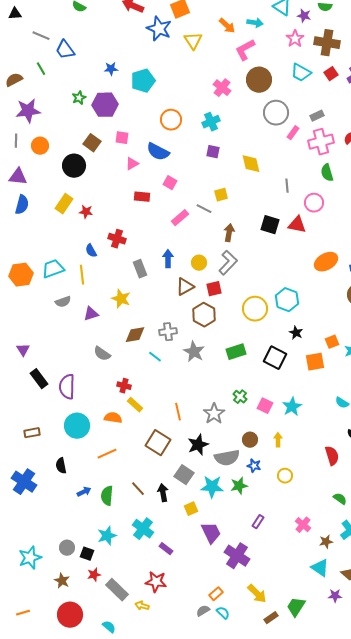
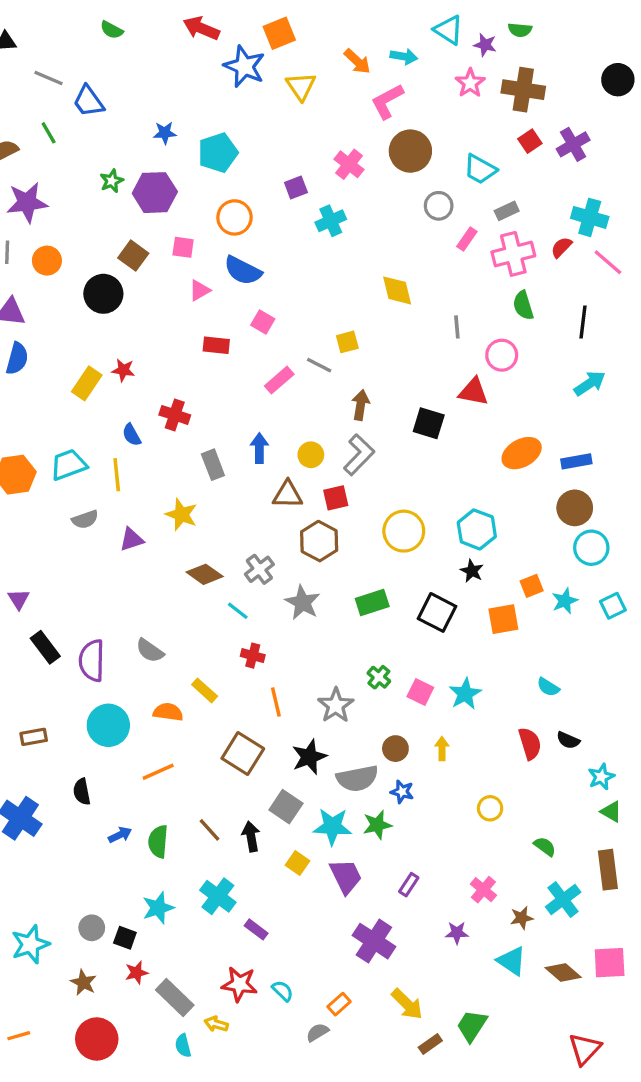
cyan trapezoid: (301, 73) -> (480, 169), moved
gray circle: (276, 113) -> (439, 206), size x0.7
orange circle: (171, 120) -> (234, 217), moved
purple square: (213, 152) -> (296, 188), moved, turned -32
yellow rectangle: (64, 204) -> (87, 383), moved
black square: (270, 225) -> (429, 423), moved
brown triangle: (185, 287) -> (288, 495), turned 30
cyan hexagon: (287, 300) -> (477, 529), moved
gray cross: (168, 332) -> (259, 569), turned -30
brown diamond: (135, 335) -> (205, 574), turned 45
gray semicircle: (102, 354) -> (150, 651), moved
red cross: (124, 386) -> (253, 656), moved
red semicircle: (332, 456) -> (530, 744), moved
yellow circle: (285, 476) -> (490, 808), moved
yellow square: (191, 509) -> (298, 863), turned -32
purple trapezoid: (211, 533) -> (346, 876), moved
purple star: (335, 596) -> (457, 933), moved
cyan semicircle: (223, 613) -> (283, 991), moved
cyan semicircle: (109, 627) -> (183, 1046), moved, turned -144

